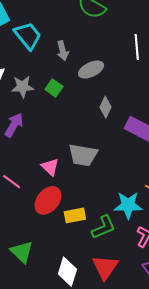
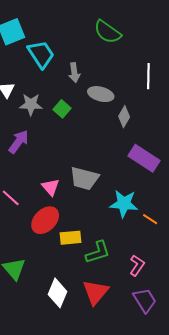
gray ellipse: (91, 70) -> (101, 94), turned 35
gray diamond: (105, 107) -> (124, 117), moved
cyan star: (128, 205) -> (124, 204), moved

